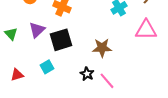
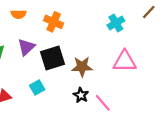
pink triangle: (146, 30) -> (125, 61), moved
brown star: (102, 48) -> (82, 67), moved

